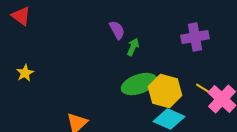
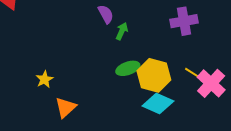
yellow star: (25, 73) -> (44, 79), moved
green ellipse: (139, 84) -> (128, 68), size x0.7

